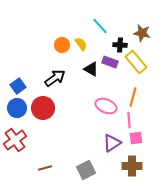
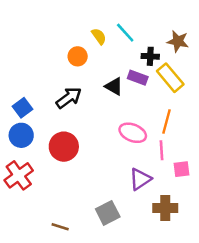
yellow semicircle: (81, 44) -> (99, 36), moved
red circle: (43, 108) -> (64, 147), moved
pink square: (136, 138) -> (182, 169), moved
brown line: (45, 168) -> (60, 227), moved, turned 32

